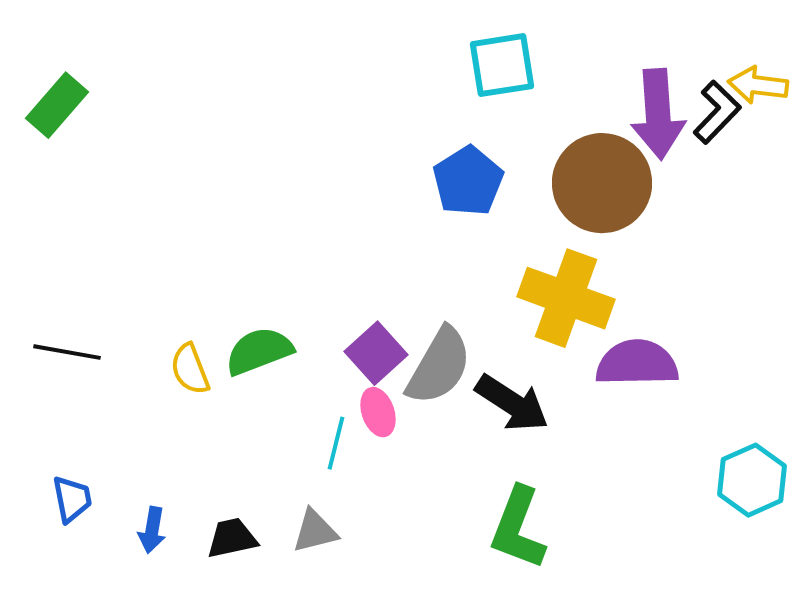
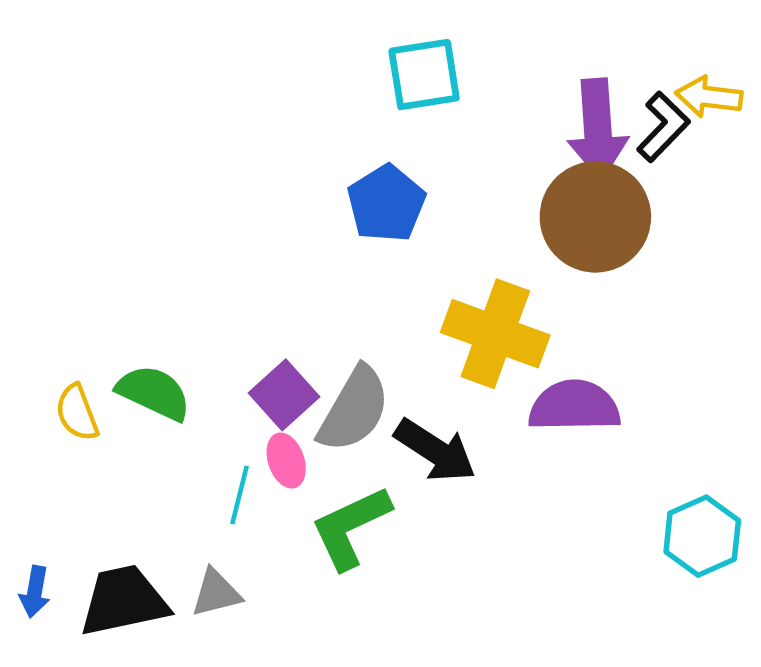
brown circle: (602, 183) -> (595, 217), moved
green semicircle: (259, 351) -> (154, 393), turned 46
green L-shape: (518, 528) -> (351, 527), moved, turned 44
black trapezoid: (232, 538) -> (124, 601), size x1.6

